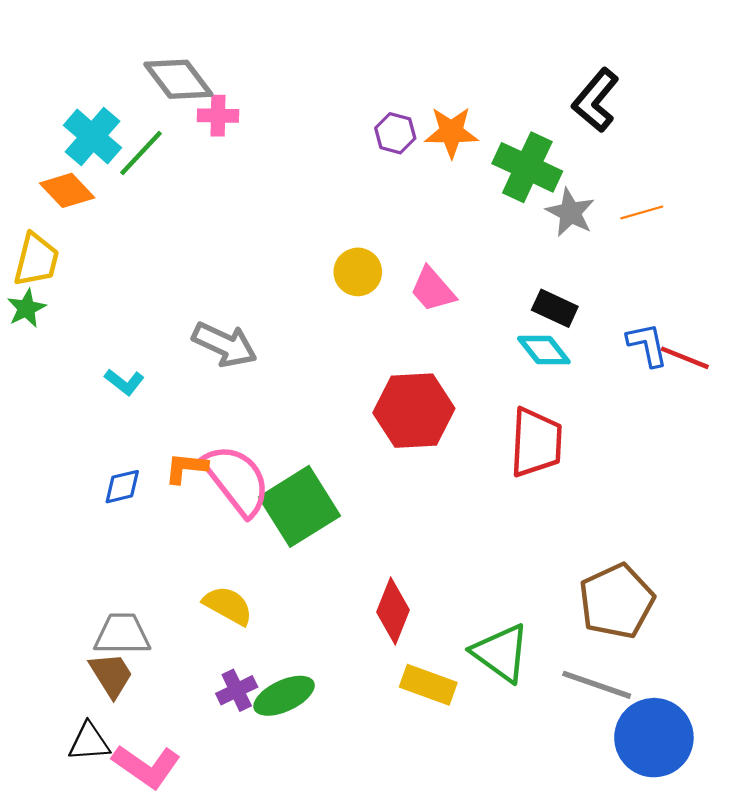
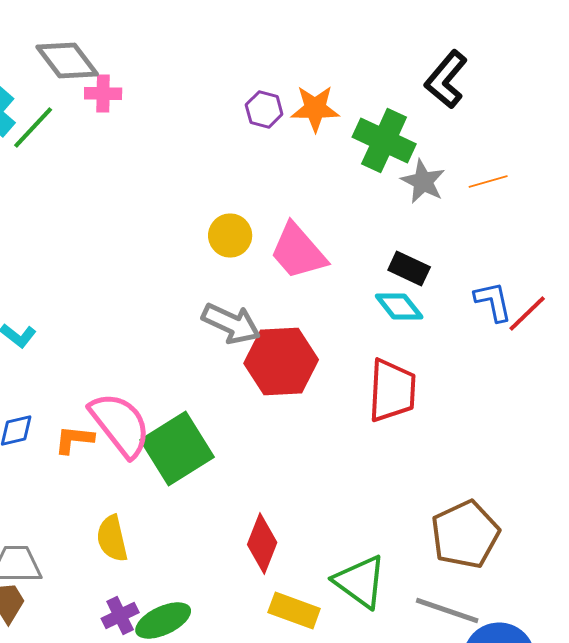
pink trapezoid: (433, 290) -> (298, 252), size x1.4
gray arrow: (225, 345) -> (231, 324), moved
red line: (685, 358) -> (527, 314), turned -66
orange L-shape: (186, 468) -> (74, 440), moved
yellow semicircle: (228, 605) -> (112, 538), turned -132

